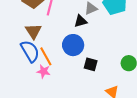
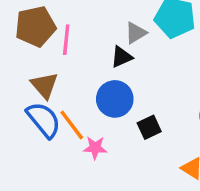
black square: (91, 64) -> (149, 127), turned -32
pink star: (44, 71) -> (95, 148), moved

